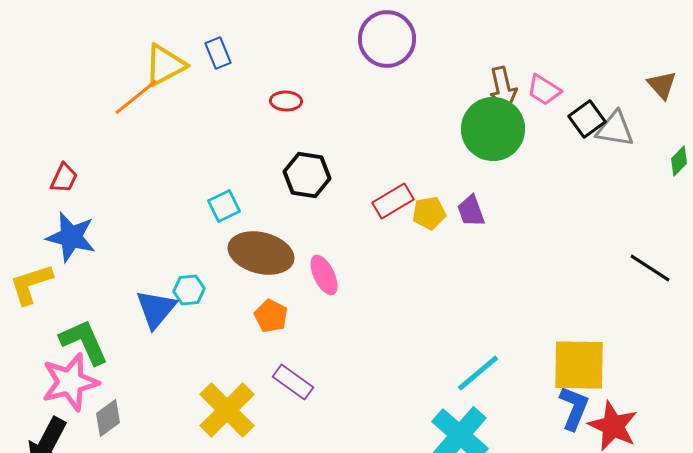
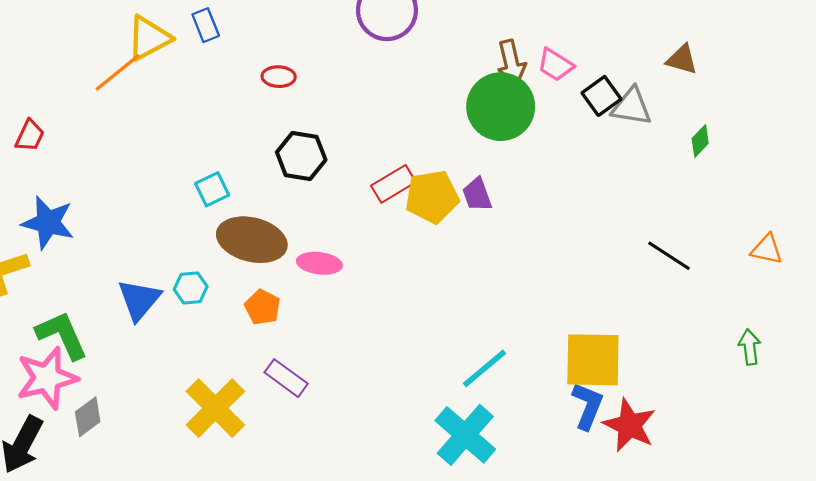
brown triangle: (662, 85) -> (682, 59), turned -32
red trapezoid: (64, 178) -> (30, 136), moved
yellow pentagon: (429, 213) -> (432, 197), size x1.5
pink ellipse: (324, 275) -> (319, 263), turned -57
cyan hexagon: (189, 290) -> (191, 288), moved

